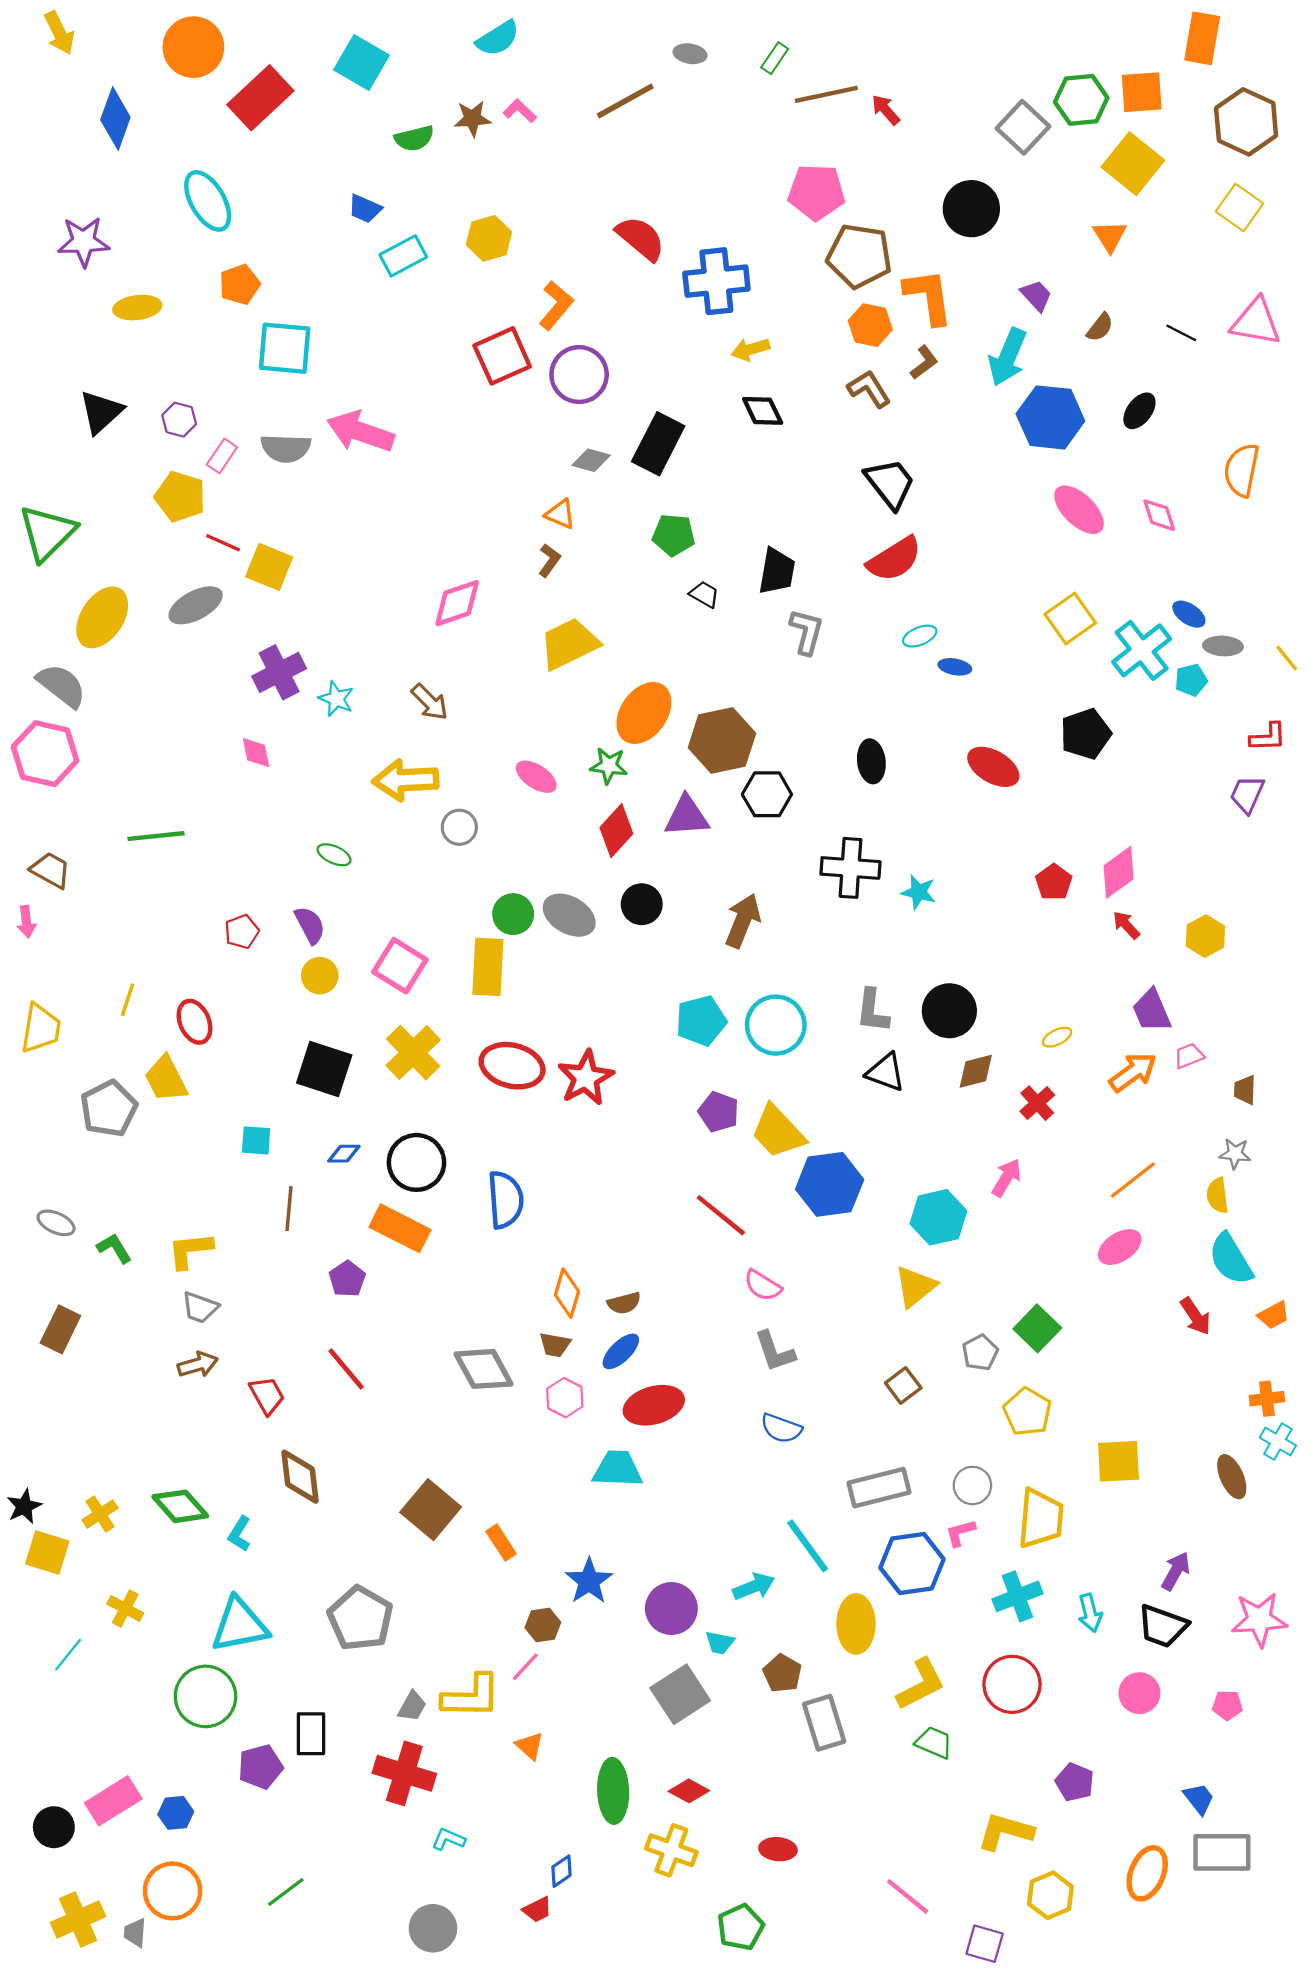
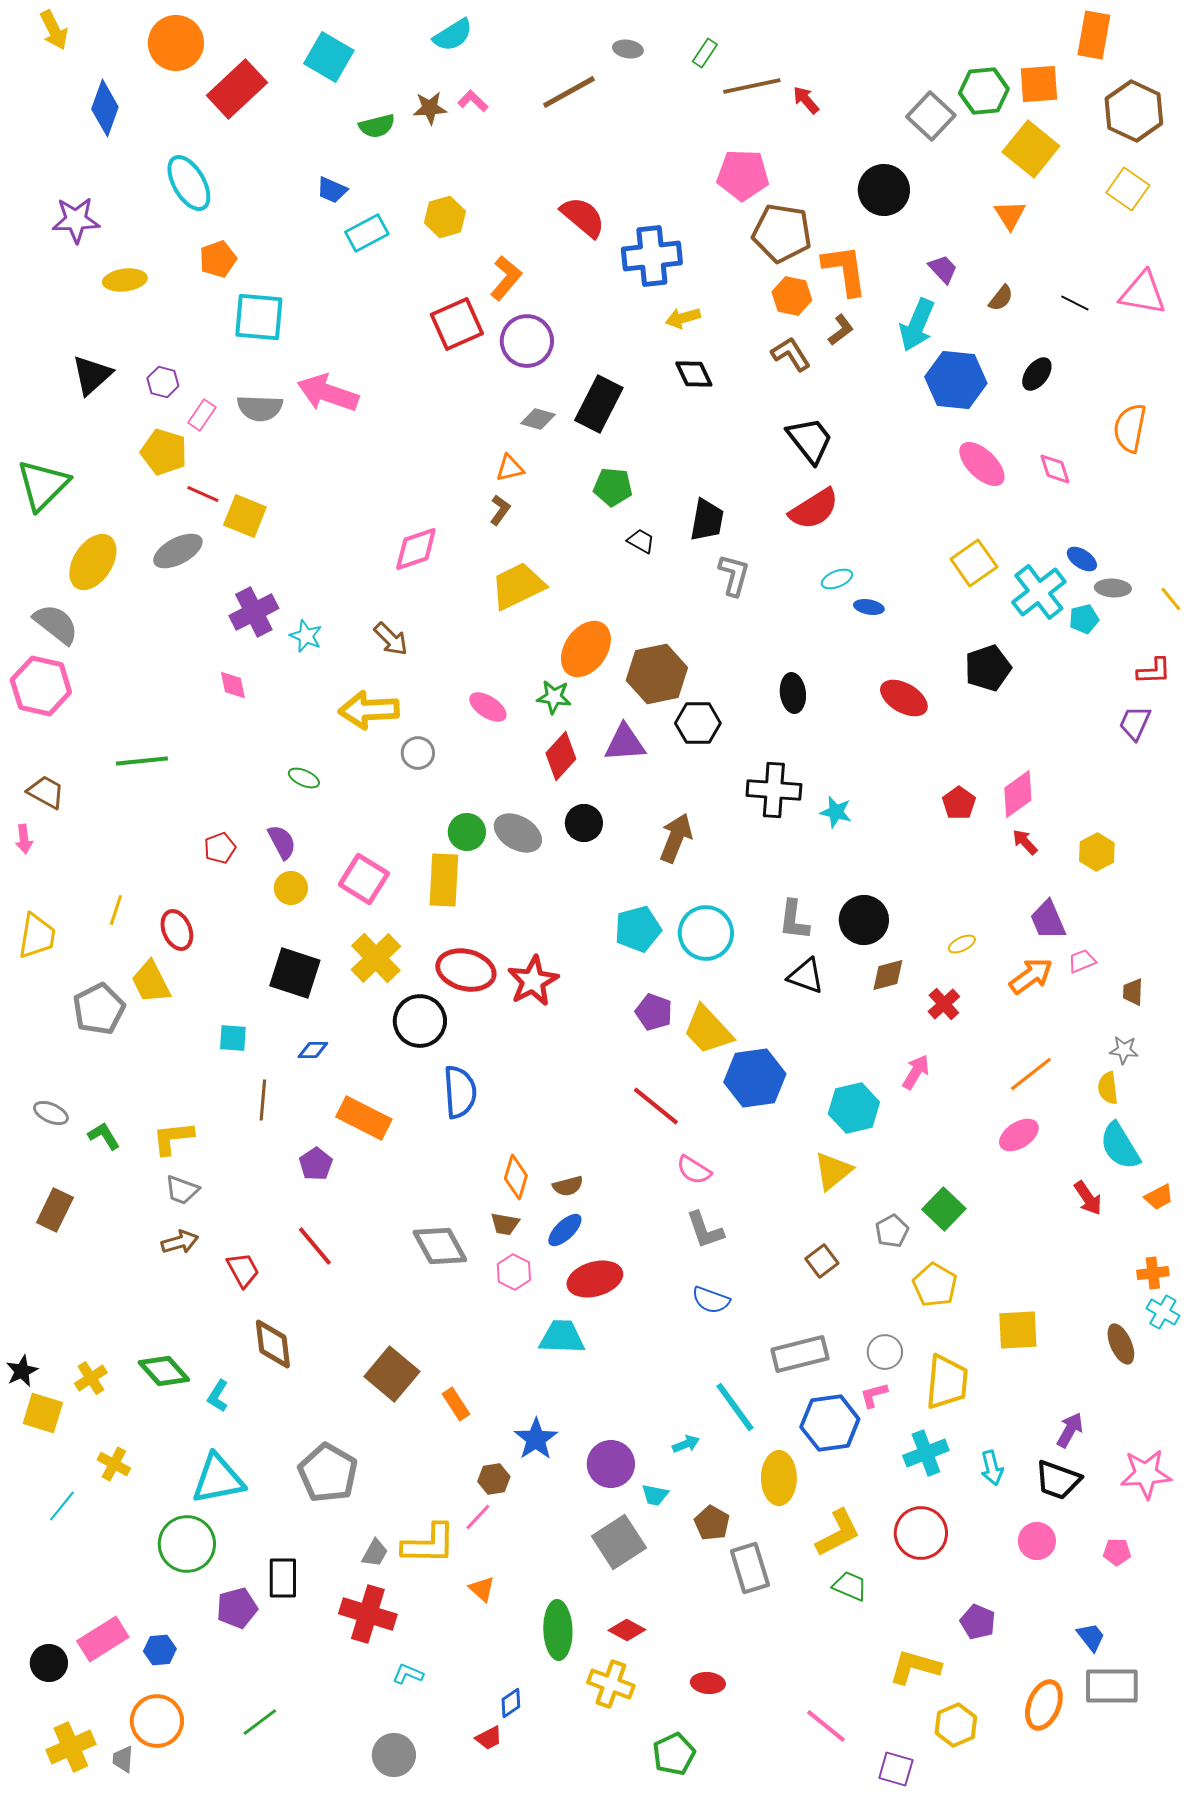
orange triangle: (560, 514) -> (510, 468), turned -36
black circle: (416, 1162) -> (420, 1021), moved
cyan arrow: (754, 1587) -> (686, 1444), size x0.7

